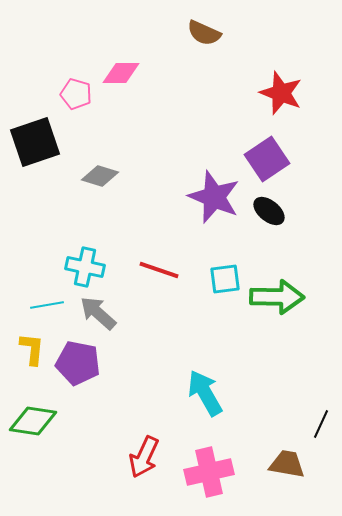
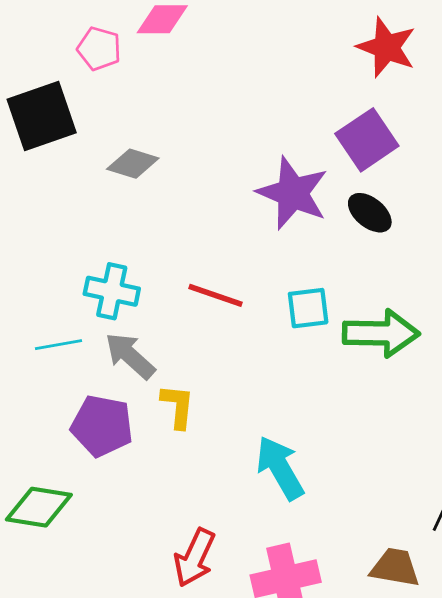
yellow L-shape: (32, 349) -> (178, 406), moved

